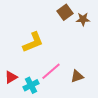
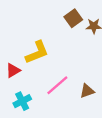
red triangle: (11, 77) -> (13, 70), moved
cyan cross: (31, 85) -> (22, 101), moved

